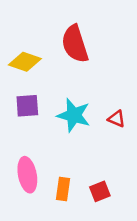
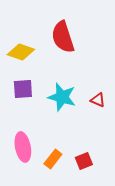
orange rectangle: (63, 189) -> (53, 159), turned 30

